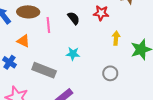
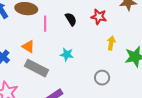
orange triangle: (23, 41) -> (28, 47), moved

